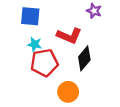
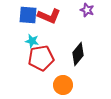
red L-shape: (69, 36) -> (49, 16), moved

